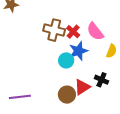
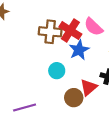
red cross: (73, 32) -> (70, 31), size x1.5
cyan circle: (66, 60) -> (57, 71), moved

